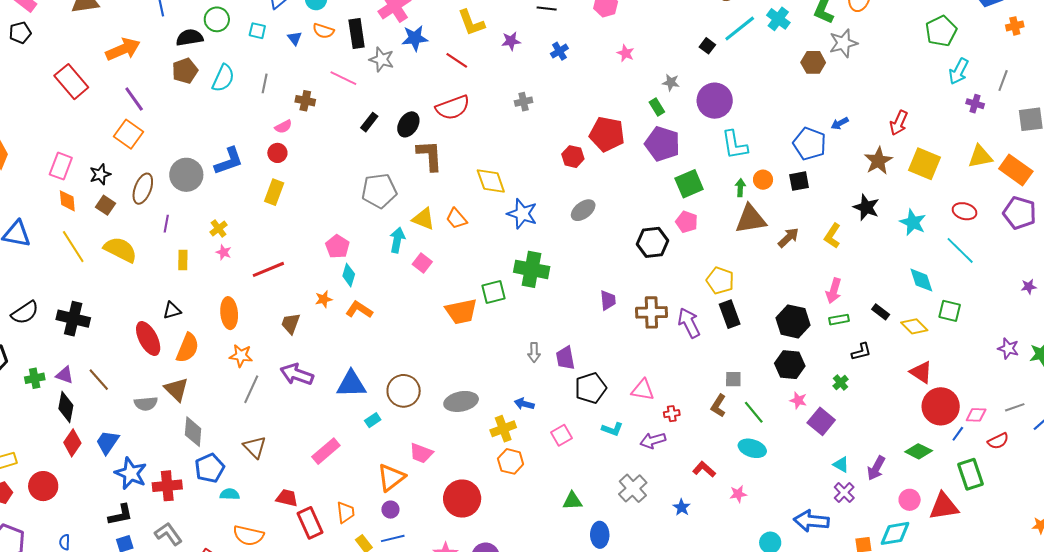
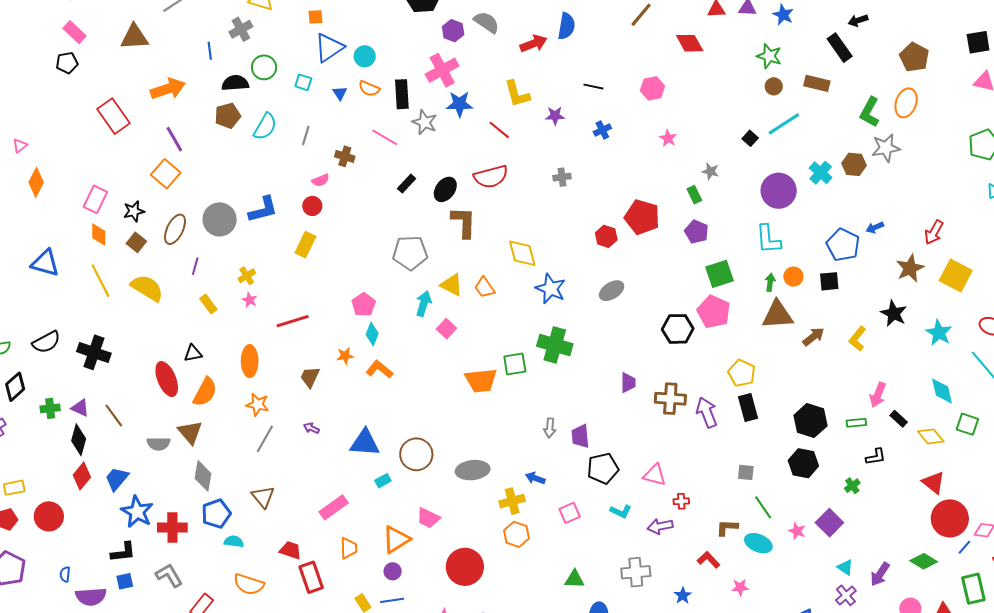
cyan cross: (778, 19) -> (821, 173), moved
purple circle: (715, 101) -> (779, 191), moved
purple pentagon: (662, 144) -> (697, 232), size x0.7
pink pentagon: (687, 222) -> (714, 312), size x1.5
yellow rectangle: (183, 260) -> (208, 304), turned -42
pink arrow: (834, 291) -> (878, 395), moved
purple arrow: (297, 374) -> (311, 428), size x0.5
pink star: (798, 400) -> (797, 531), moved
brown L-shape: (718, 406) -> (727, 528), moved, turned 55
gray cross: (633, 488) -> (636, 572), turned 32
orange trapezoid: (346, 512) -> (349, 548), moved

